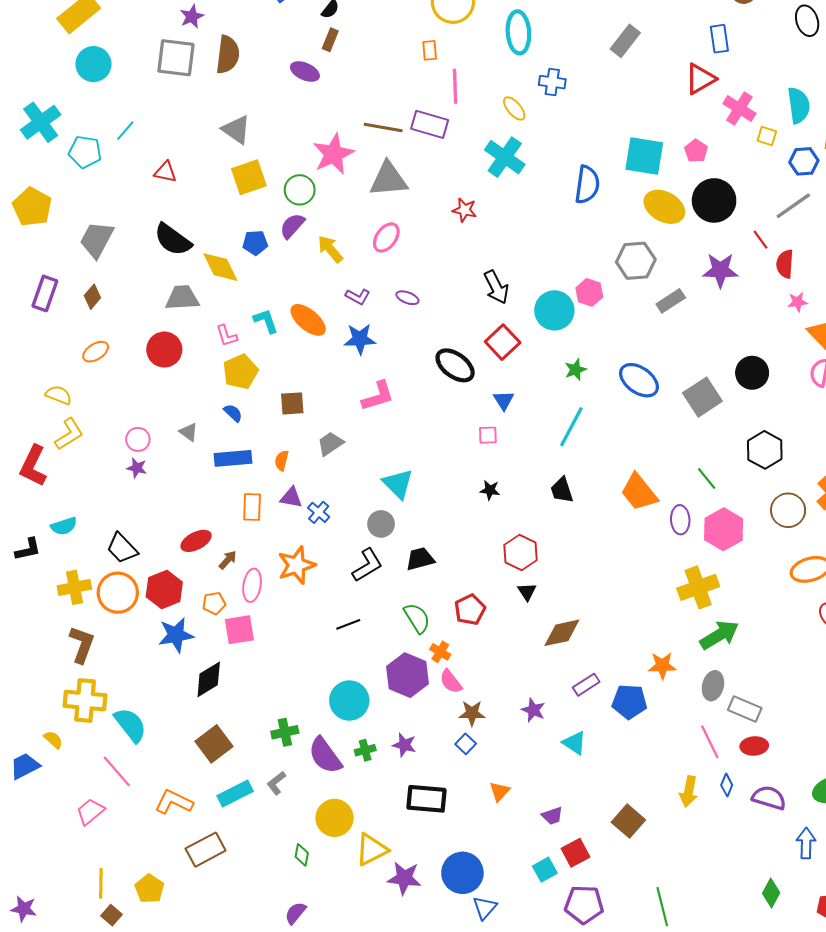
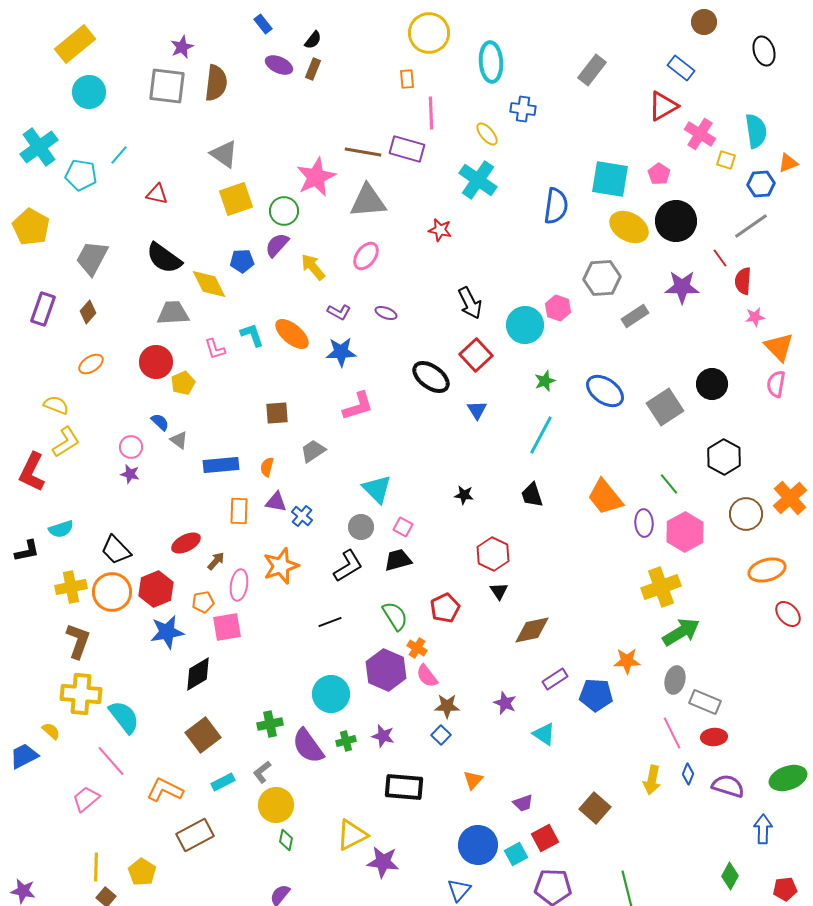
blue rectangle: (719, 39) -> (681, 68), turned -44
purple ellipse: (305, 71) -> (279, 65), moved
yellow pentagon: (240, 372) -> (183, 383), moved, size x0.7
blue semicircle: (233, 413) -> (160, 422), moved
pink square: (488, 435) -> (403, 527), moved, turned 30
cyan rectangle: (235, 794) -> (223, 782), size x0.7
yellow circle: (335, 818) -> (276, 805), moved
blue circle: (462, 873) -> (478, 845), moved

